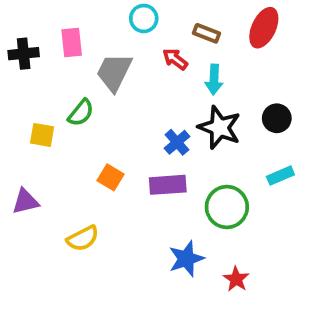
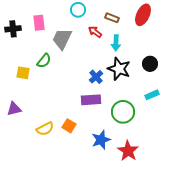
orange square: (110, 177) -> (69, 126), moved
red star: (236, 279) -> (128, 151), size x1.5

